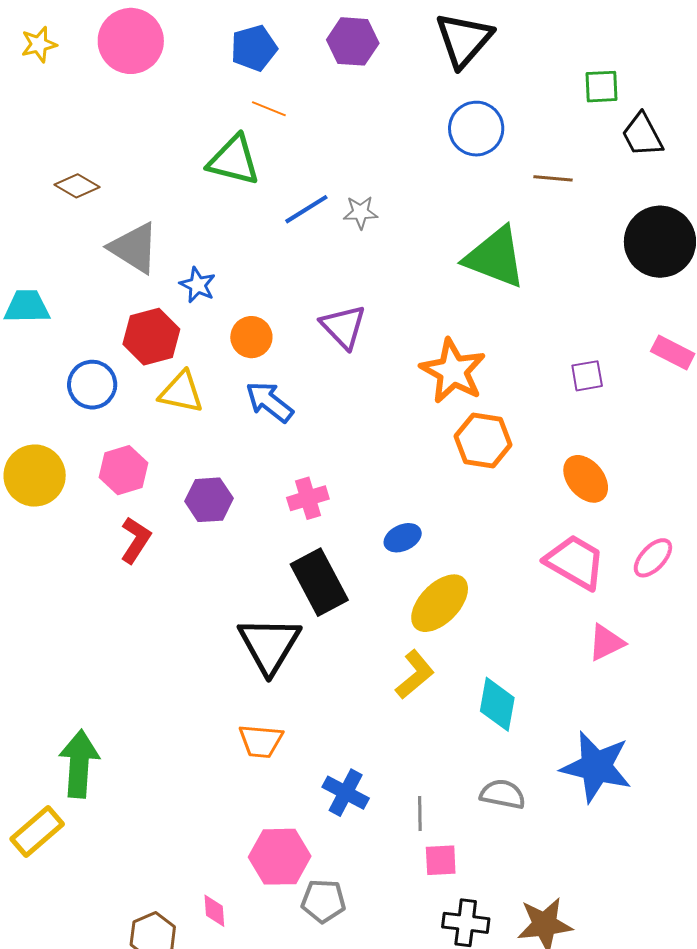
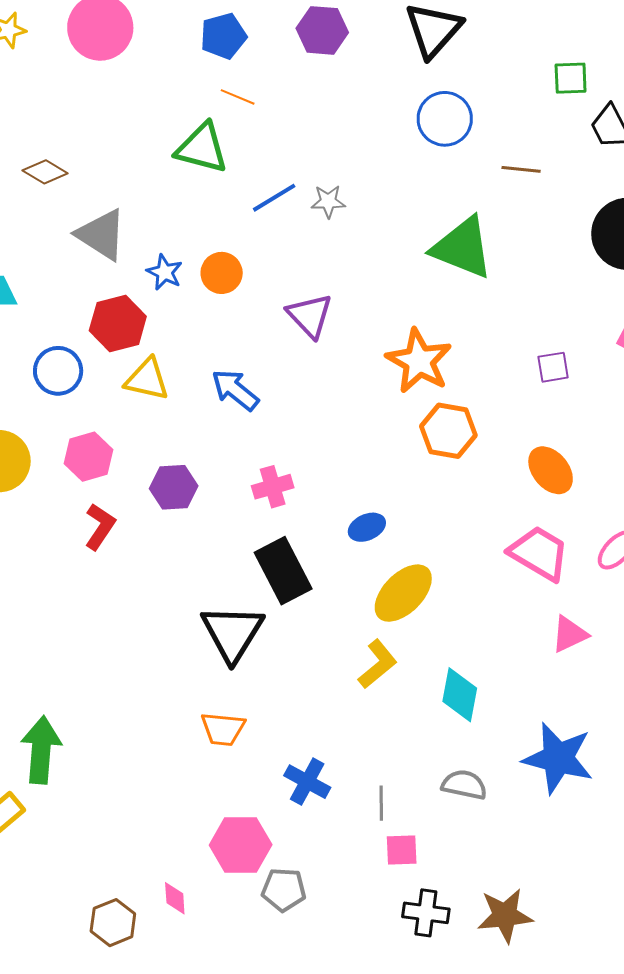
orange circle: (251, 337) -> (222, 273), moved

